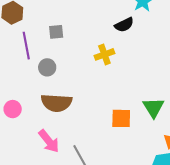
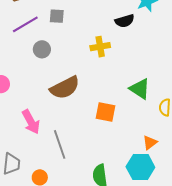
purple line: (26, 46) -> (25, 24), turned 60
brown semicircle: (56, 103) -> (65, 88), moved, turned -40
green triangle: (153, 107) -> (140, 89), moved, turned -35

